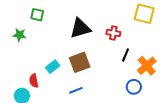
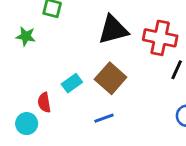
red cross: (113, 33) -> (160, 38), size x1.6
brown square: (80, 62) -> (111, 78), turned -30

